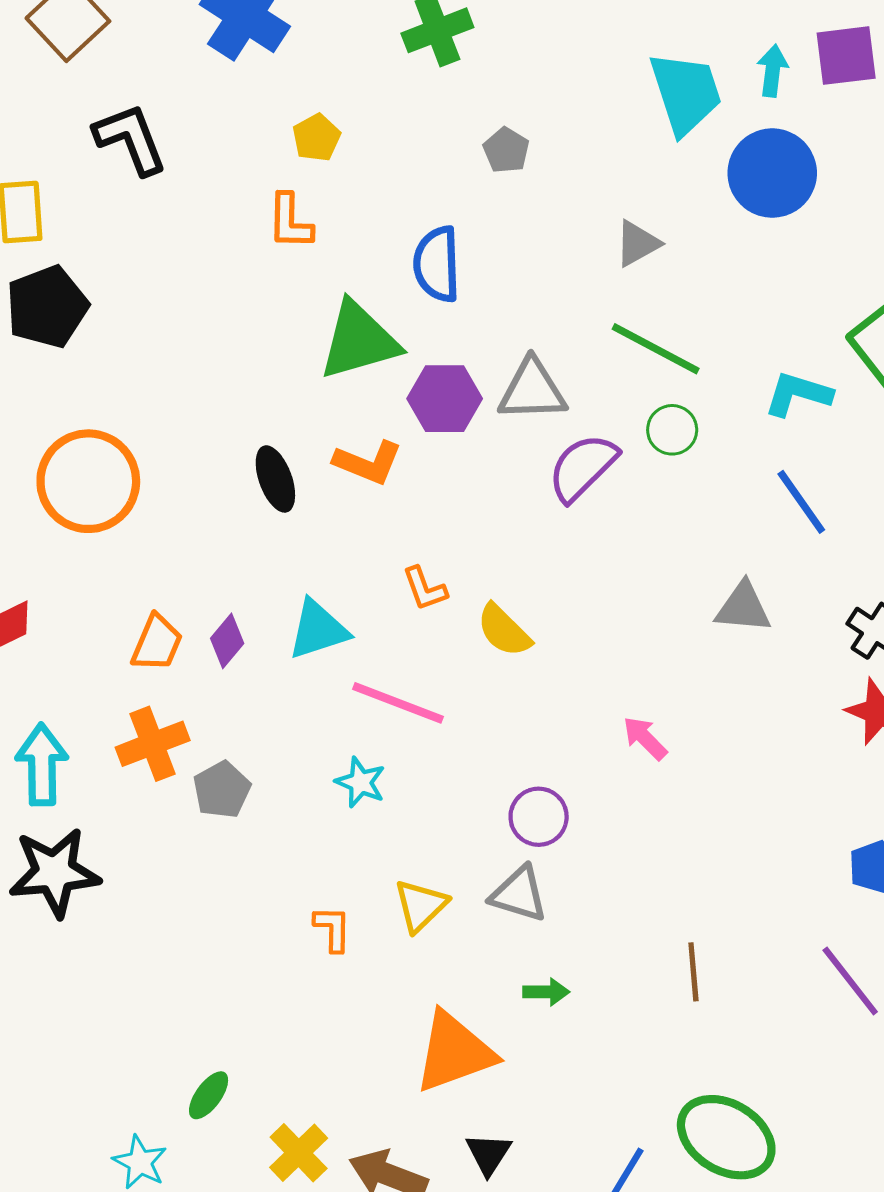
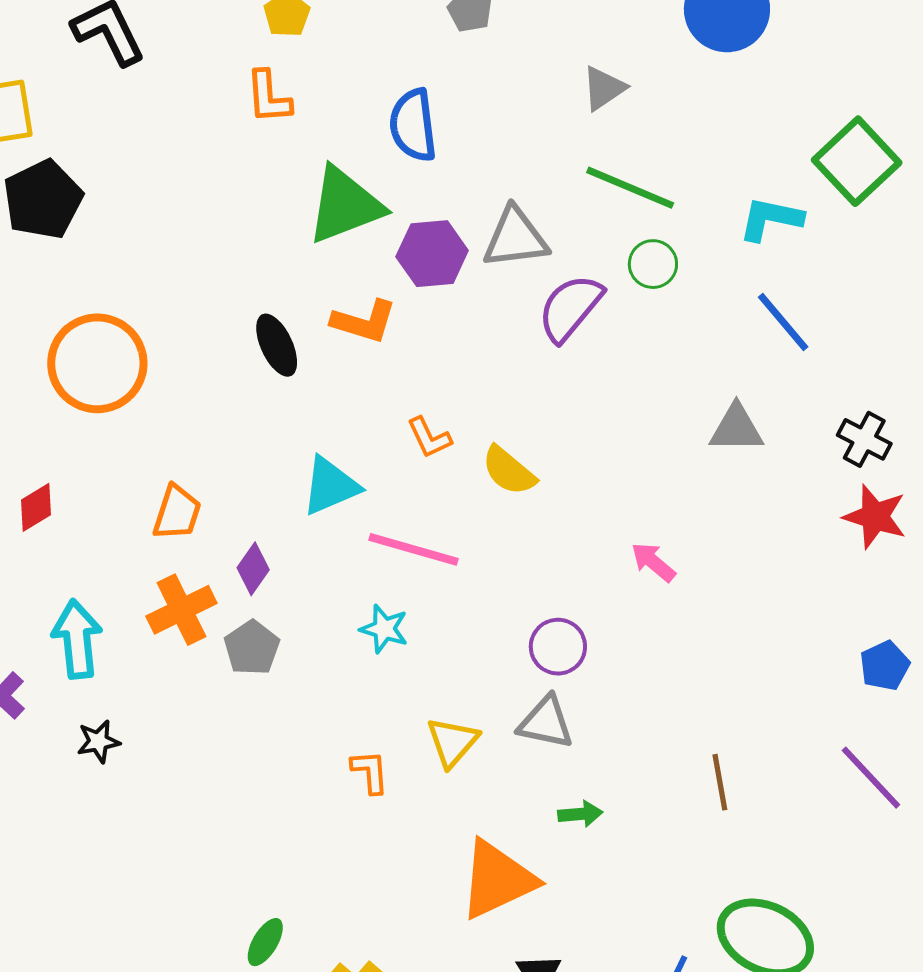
purple diamond: (227, 641) -> (253, 569), moved
black star: (54, 872) -> (98, 741), size x0.5

